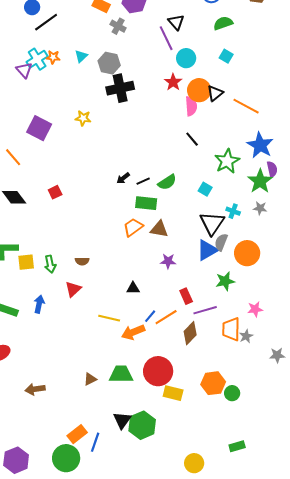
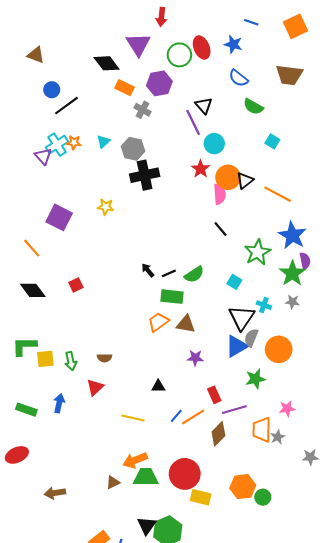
green semicircle: (223, 23) -> (253, 107), turned -132
cyan square: (226, 56) -> (272, 141), moved
black arrow: (123, 178) -> (148, 270), turned 88
orange arrow: (133, 332) -> (135, 460), moved

